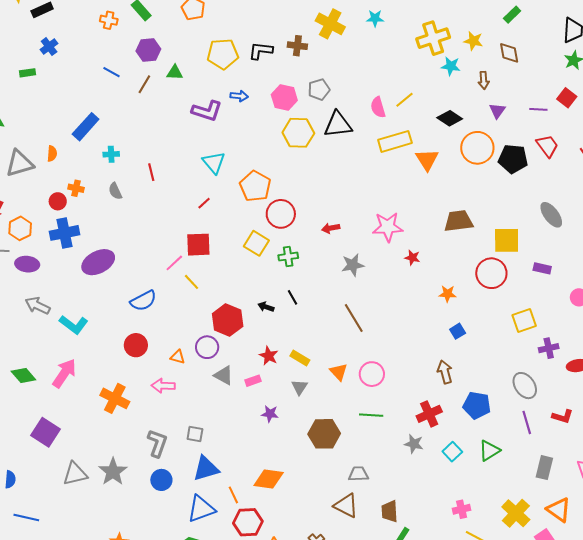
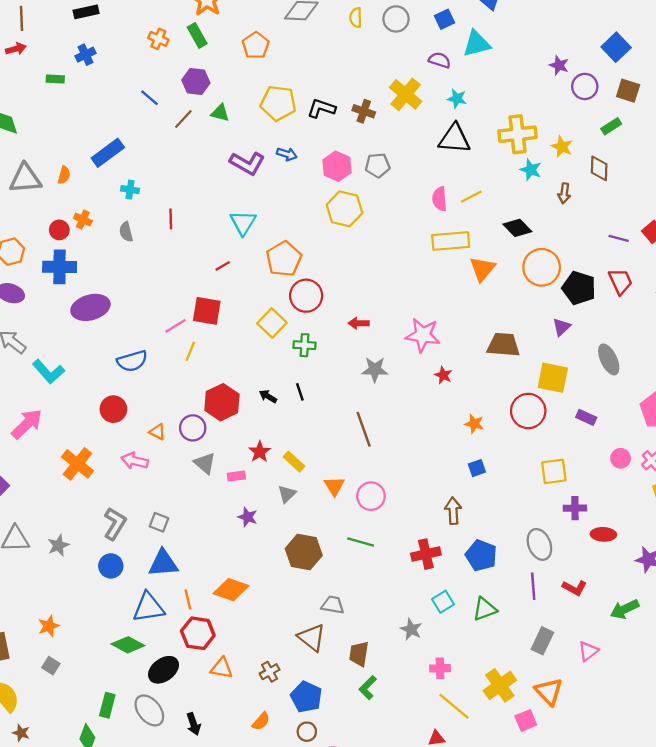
purple triangle: (497, 111) -> (562, 327), moved
black triangle: (338, 125) -> (454, 139), moved
yellow line: (191, 282) -> (190, 351), turned 54
gray star: (414, 444) -> (411, 629), moved
gray star: (113, 472) -> (58, 545), size x0.7

